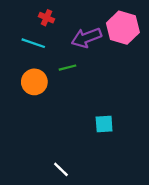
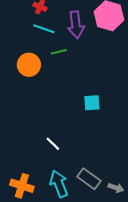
purple arrow: (86, 38) -> (76, 25), turned -76
cyan line: (33, 43) -> (44, 29), moved

